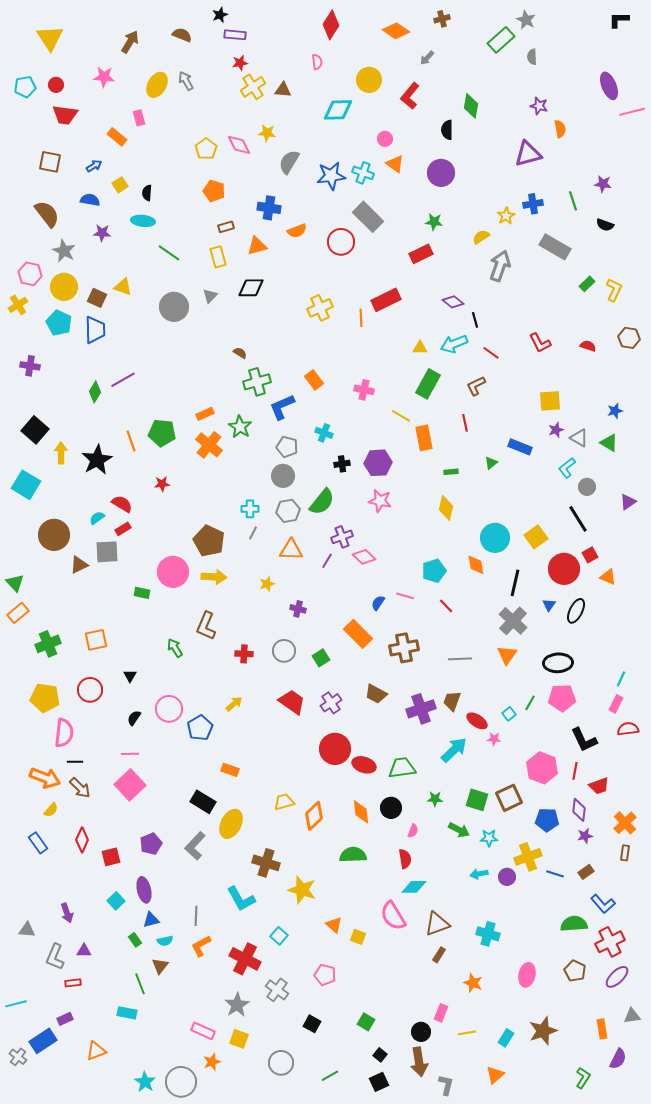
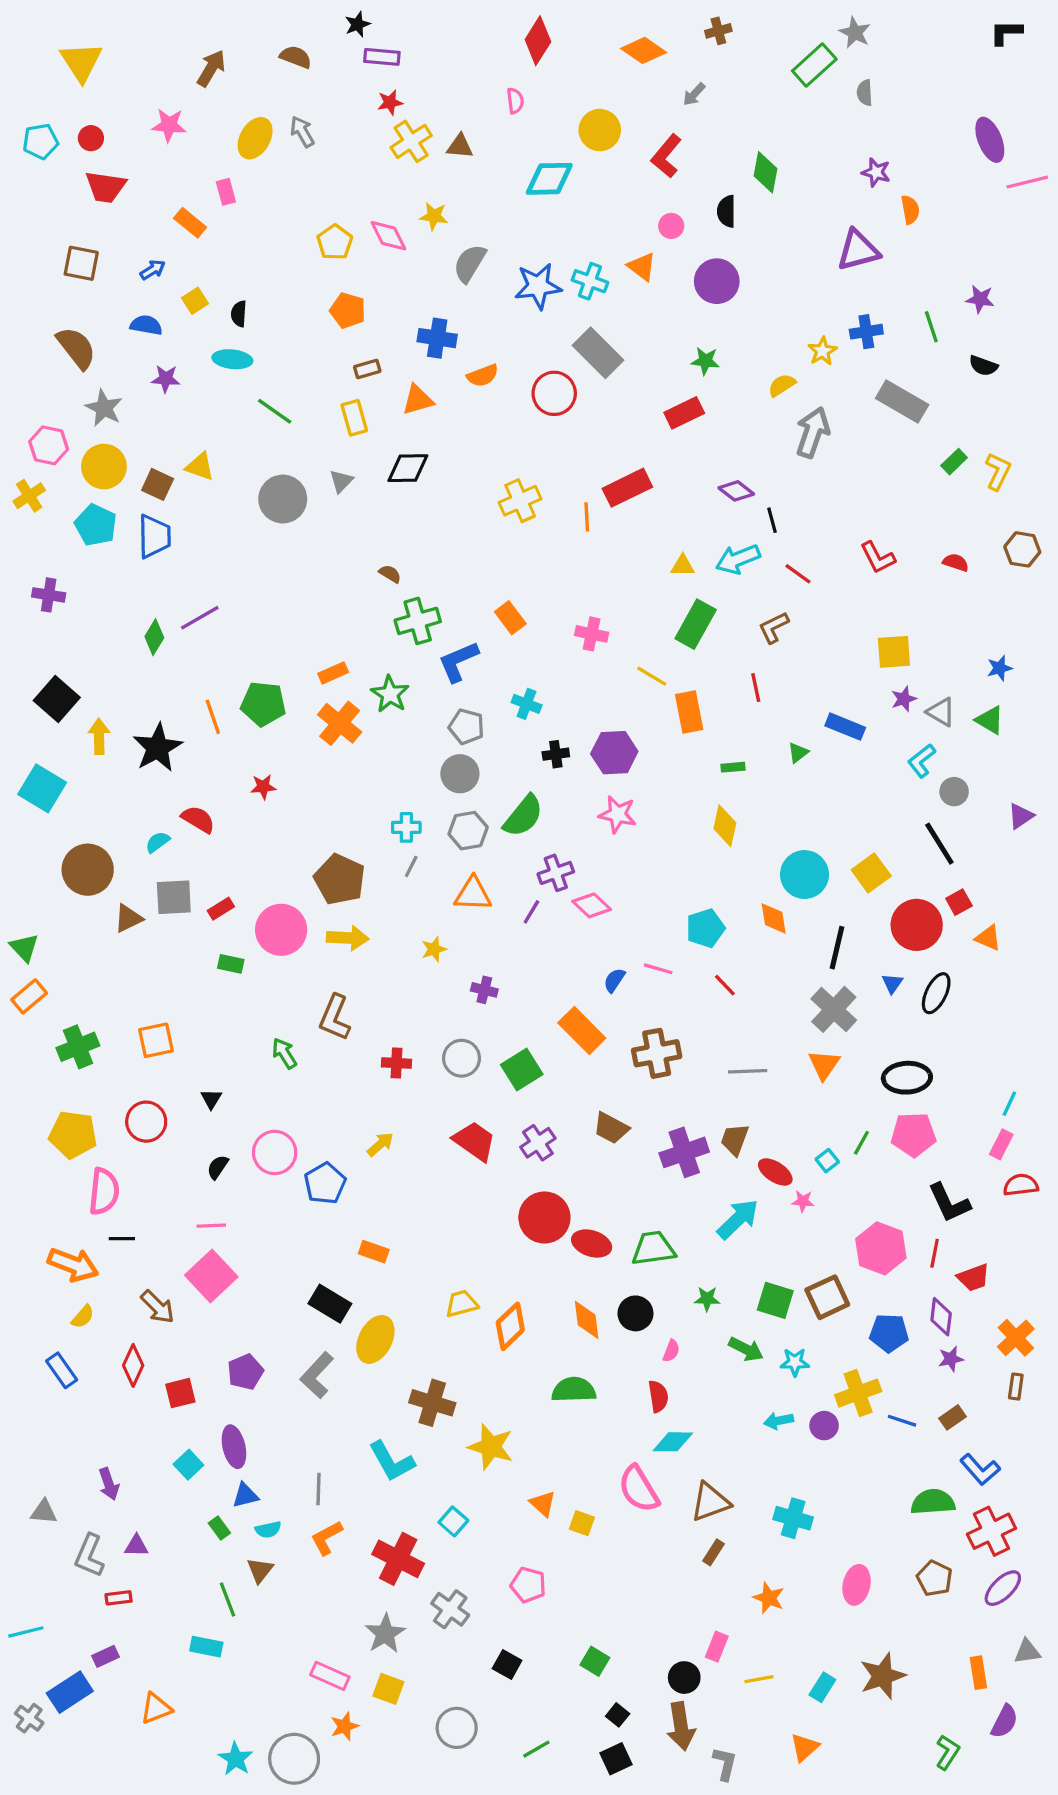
pink circle: (385, 139) -> (671, 226), moved
red rectangle: (123, 529) -> (221, 909), moved
green square: (321, 658) -> (522, 1070), size x1.4
brown arrow: (80, 788) -> (158, 1307), moved

